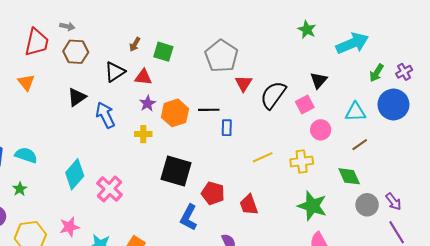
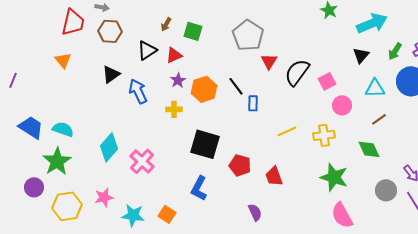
red triangle: (143, 77) -> (174, 55), turned -30
black triangle: (319, 80) -> (361, 55), moved
black line: (209, 110) -> (236, 86), turned 54
green star: (20, 189) -> (57, 161), size x2.0
gray circle: (367, 205) -> (386, 190), moved
blue L-shape: (189, 217) -> (199, 188), moved

